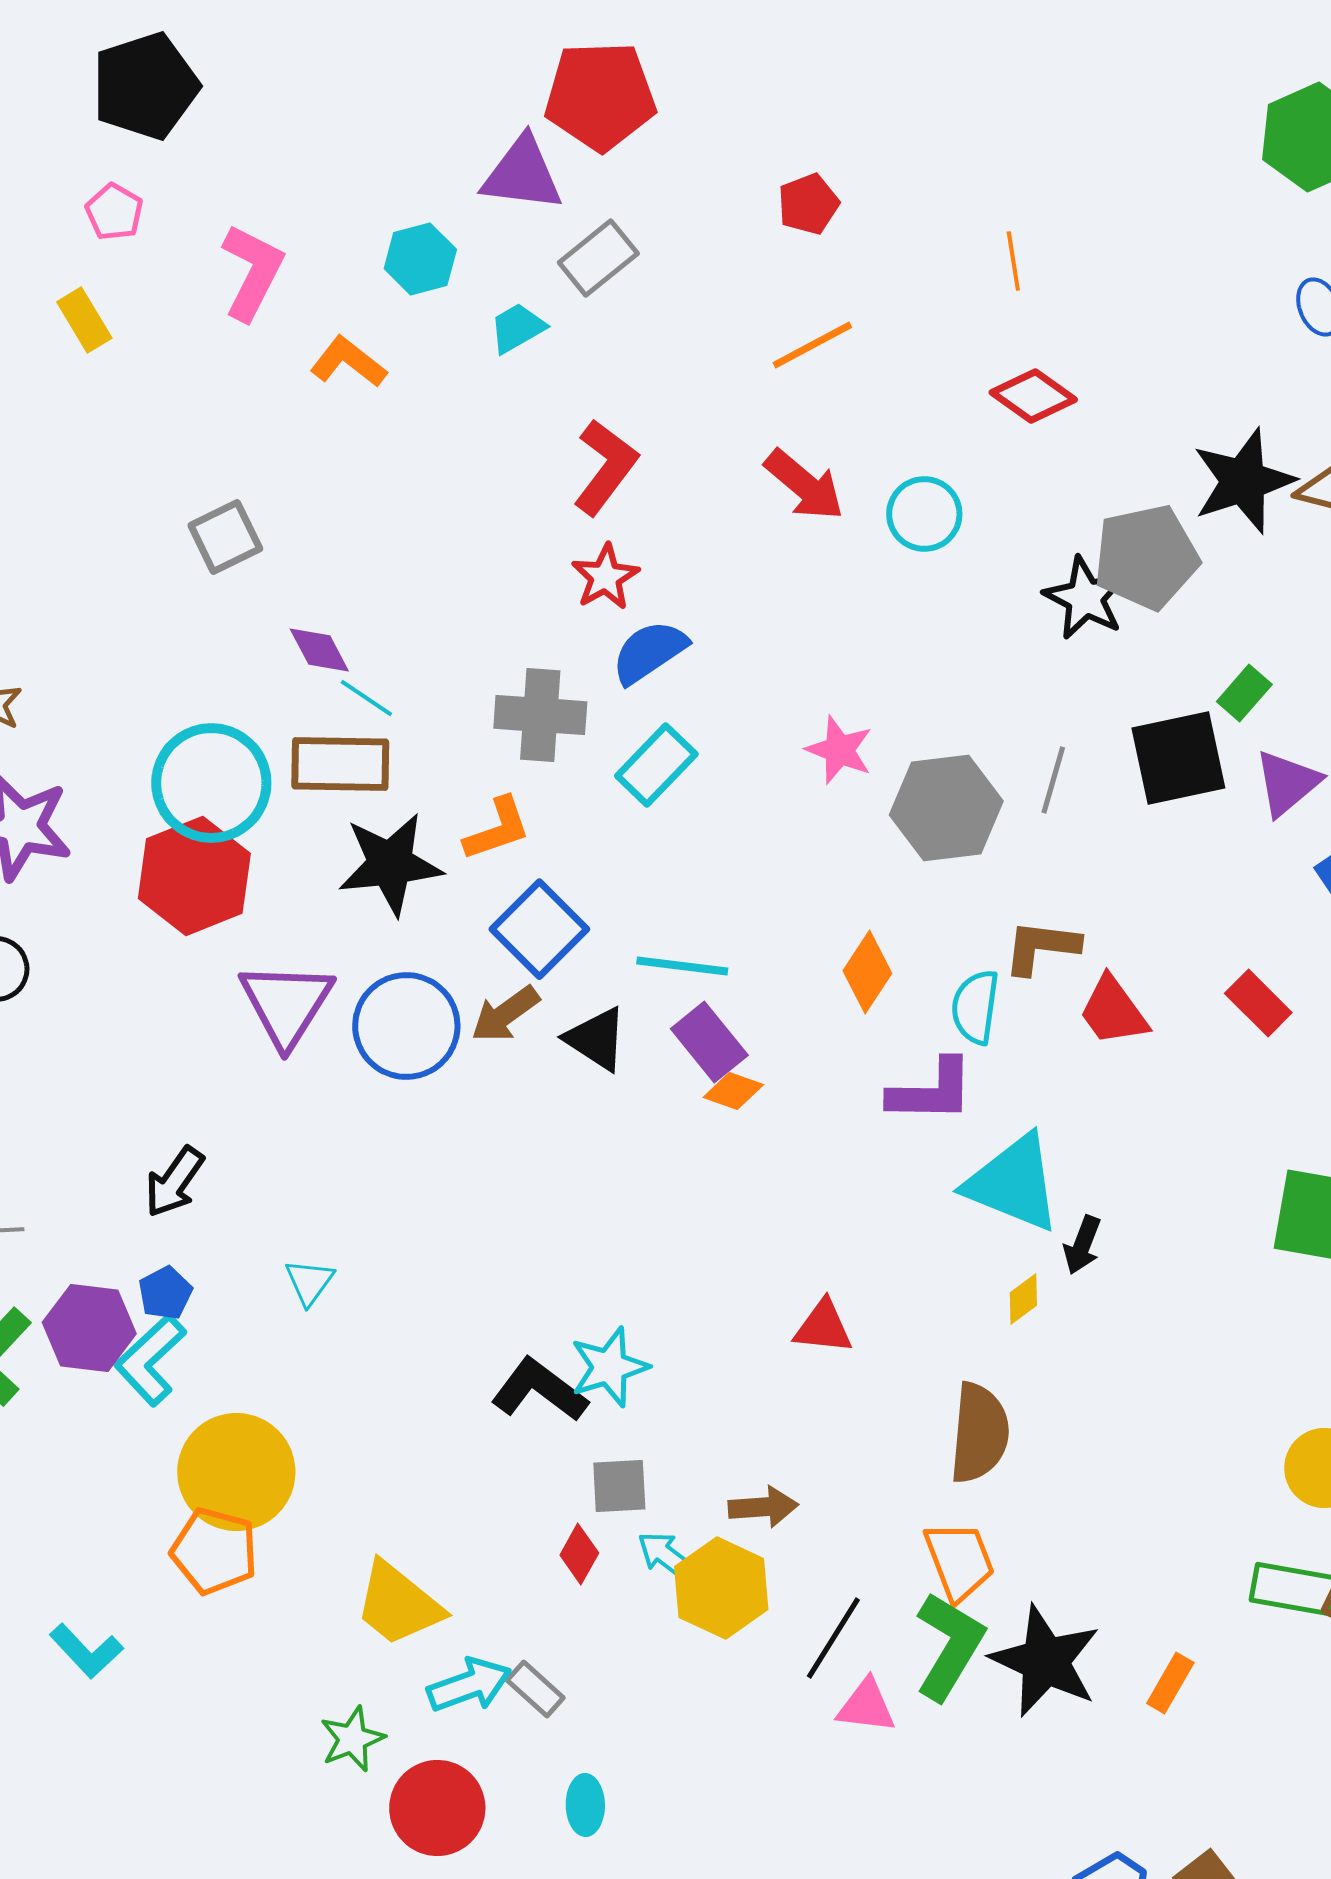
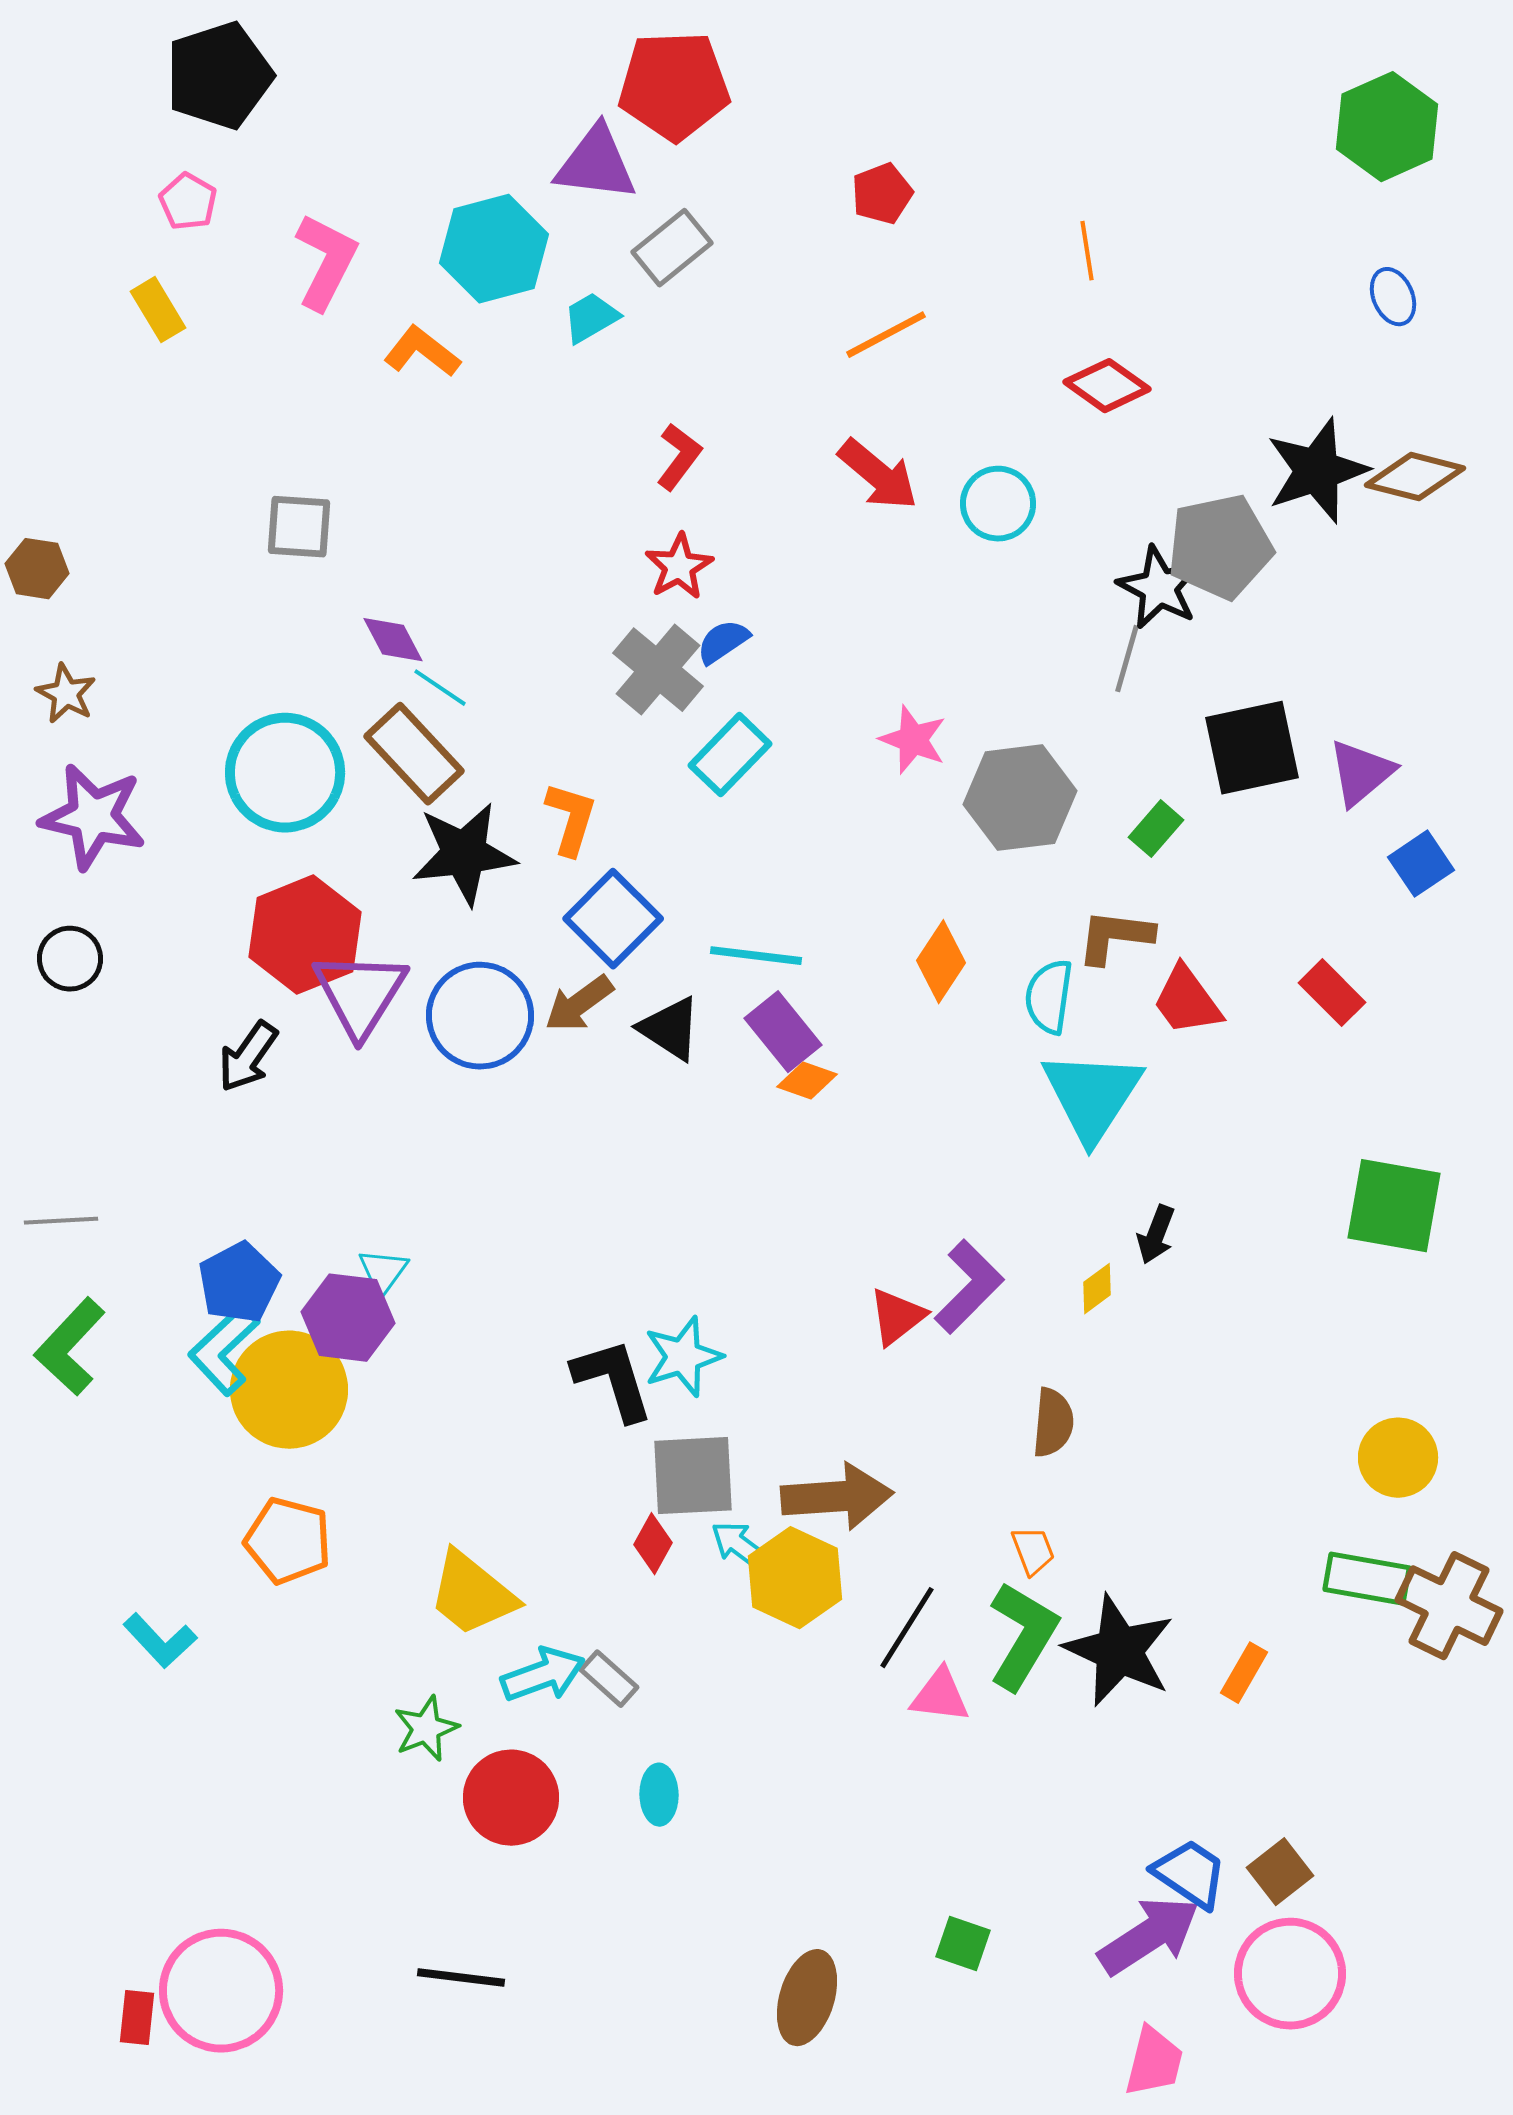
cyan hexagon: (420, 259) -> (494, 249), size x1.5
red L-shape: (605, 467) -> (679, 457), size x0.7
gray square: (225, 537) -> (299, 527), turned 30
blue semicircle: (649, 652) -> (723, 642), size x0.7
green rectangle: (1244, 693) -> (1156, 829), moved
gray cross: (540, 715) -> (658, 670), moved, turned 36
brown rectangle: (340, 764) -> (414, 754), turned 46
gray line: (1053, 780) -> (1127, 659), moved
orange L-shape: (497, 829) -> (571, 819), turned -54
red hexagon: (194, 876) -> (305, 935), moved
purple L-shape: (931, 1091) -> (969, 1287), moved, turned -46
black arrow: (174, 1182) -> (248, 1057), moved
cyan triangle: (1013, 1183) -> (1092, 1096), moved, turned 41
blue pentagon: (165, 1293) -> (239, 1283), size x1.5
red triangle: (823, 1327) -> (897, 1317), turned -44
purple hexagon: (89, 1328) -> (348, 1318), moved
black L-shape: (539, 1390) -> (613, 1380), turned 36
brown semicircle: (979, 1433) -> (1053, 1423), size x0.7
yellow circle: (236, 1472) -> (289, 1390), moved
gray square: (619, 1486) -> (693, 1476), size x1.5
brown arrow: (763, 1507) -> (837, 1497), size x1.6
orange trapezoid: (959, 1561) -> (1033, 1551), size x0.6

